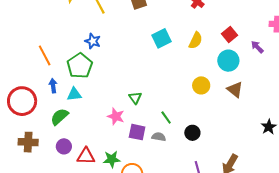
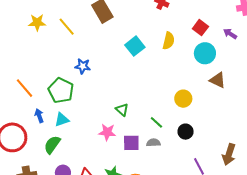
blue star: (93, 41) -> (83, 66), moved
yellow circle: (201, 85) -> (183, 99), moved

